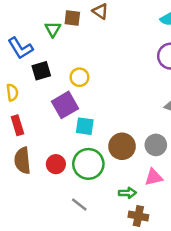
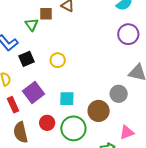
purple square: (65, 105) -> (33, 93), moved
gray circle: (156, 145) -> (119, 94), moved
red circle: (56, 164) -> (47, 123), moved

